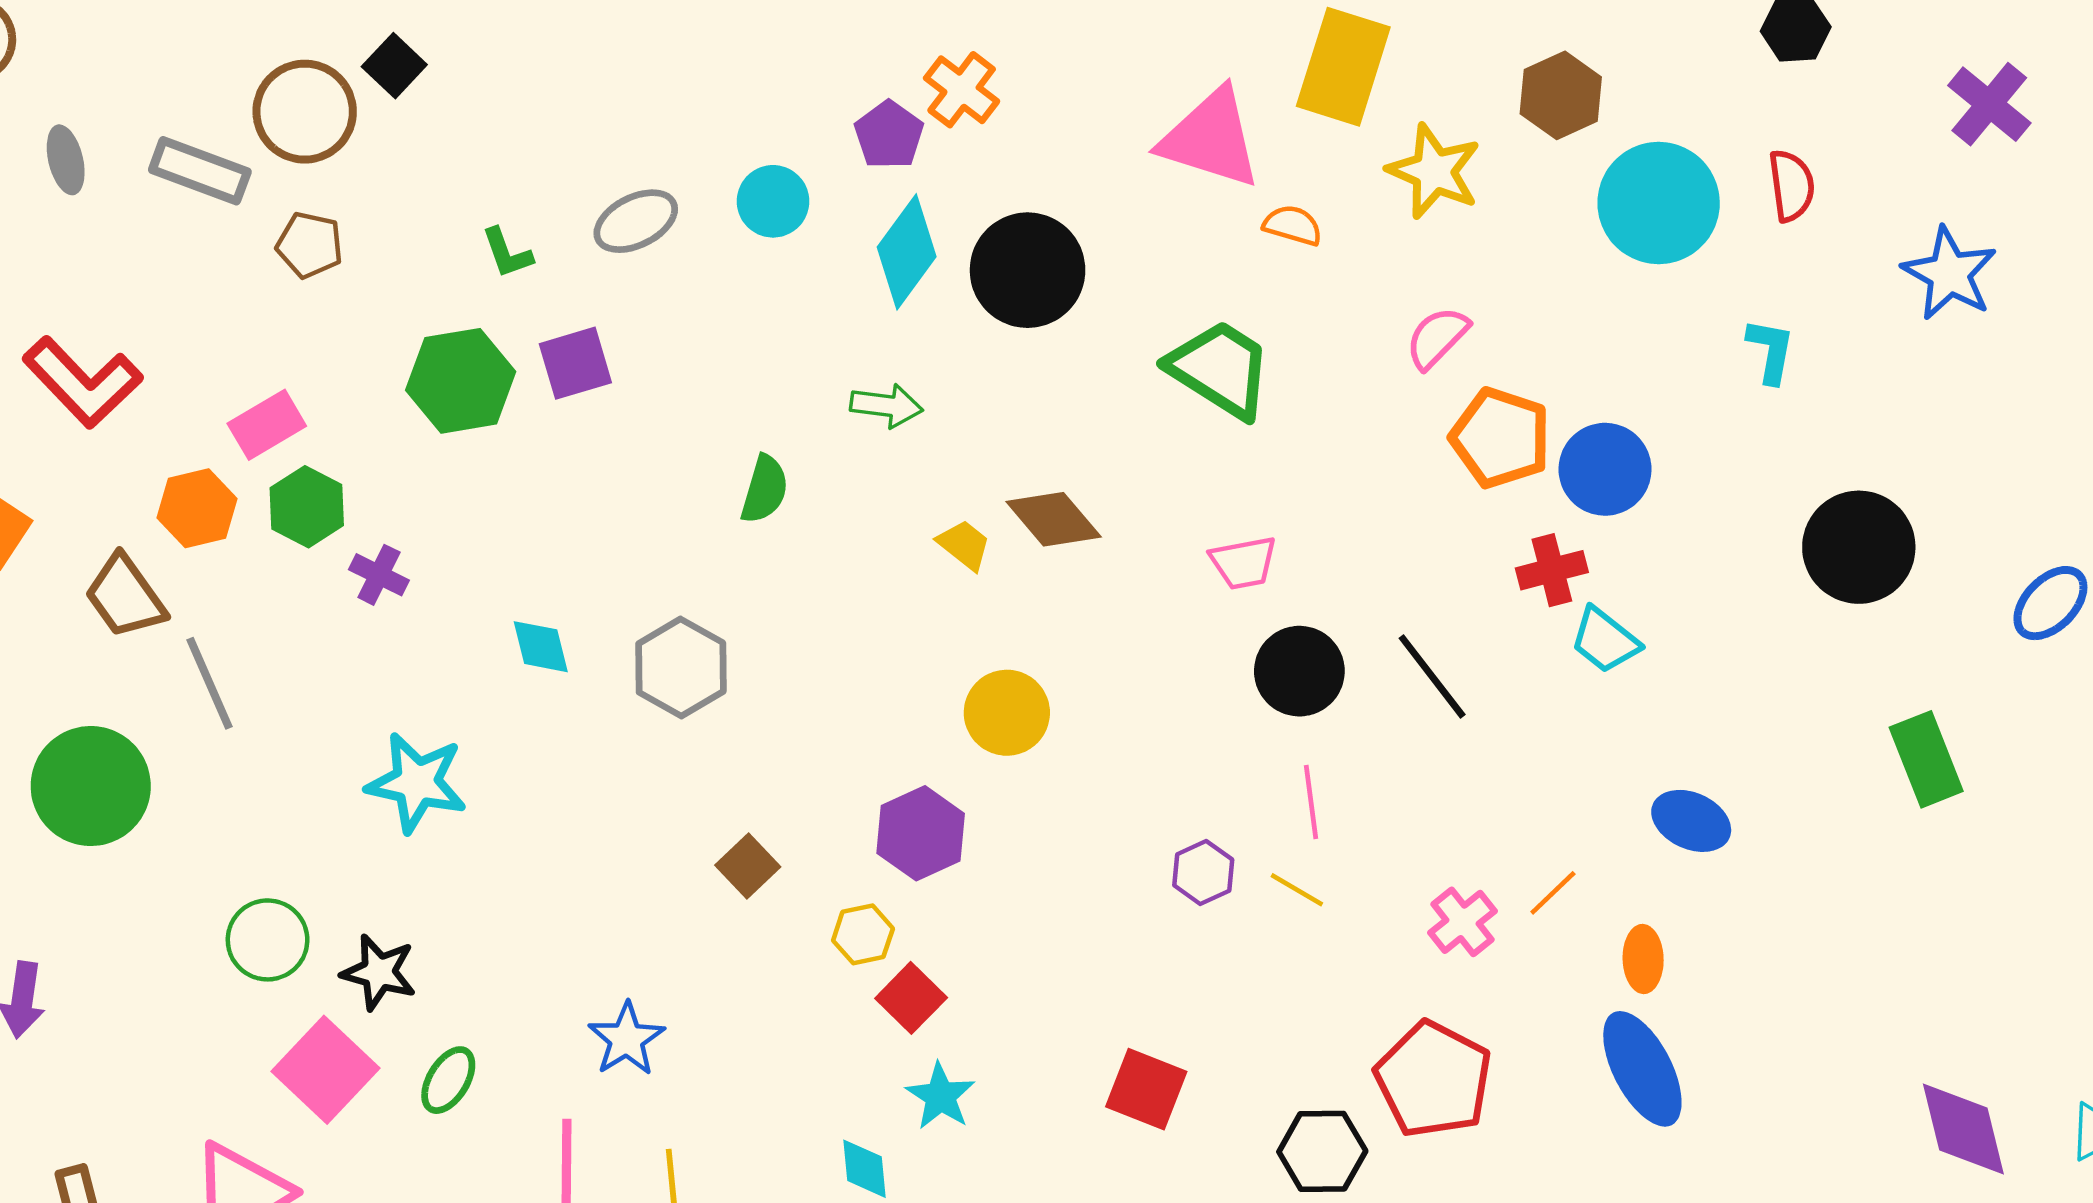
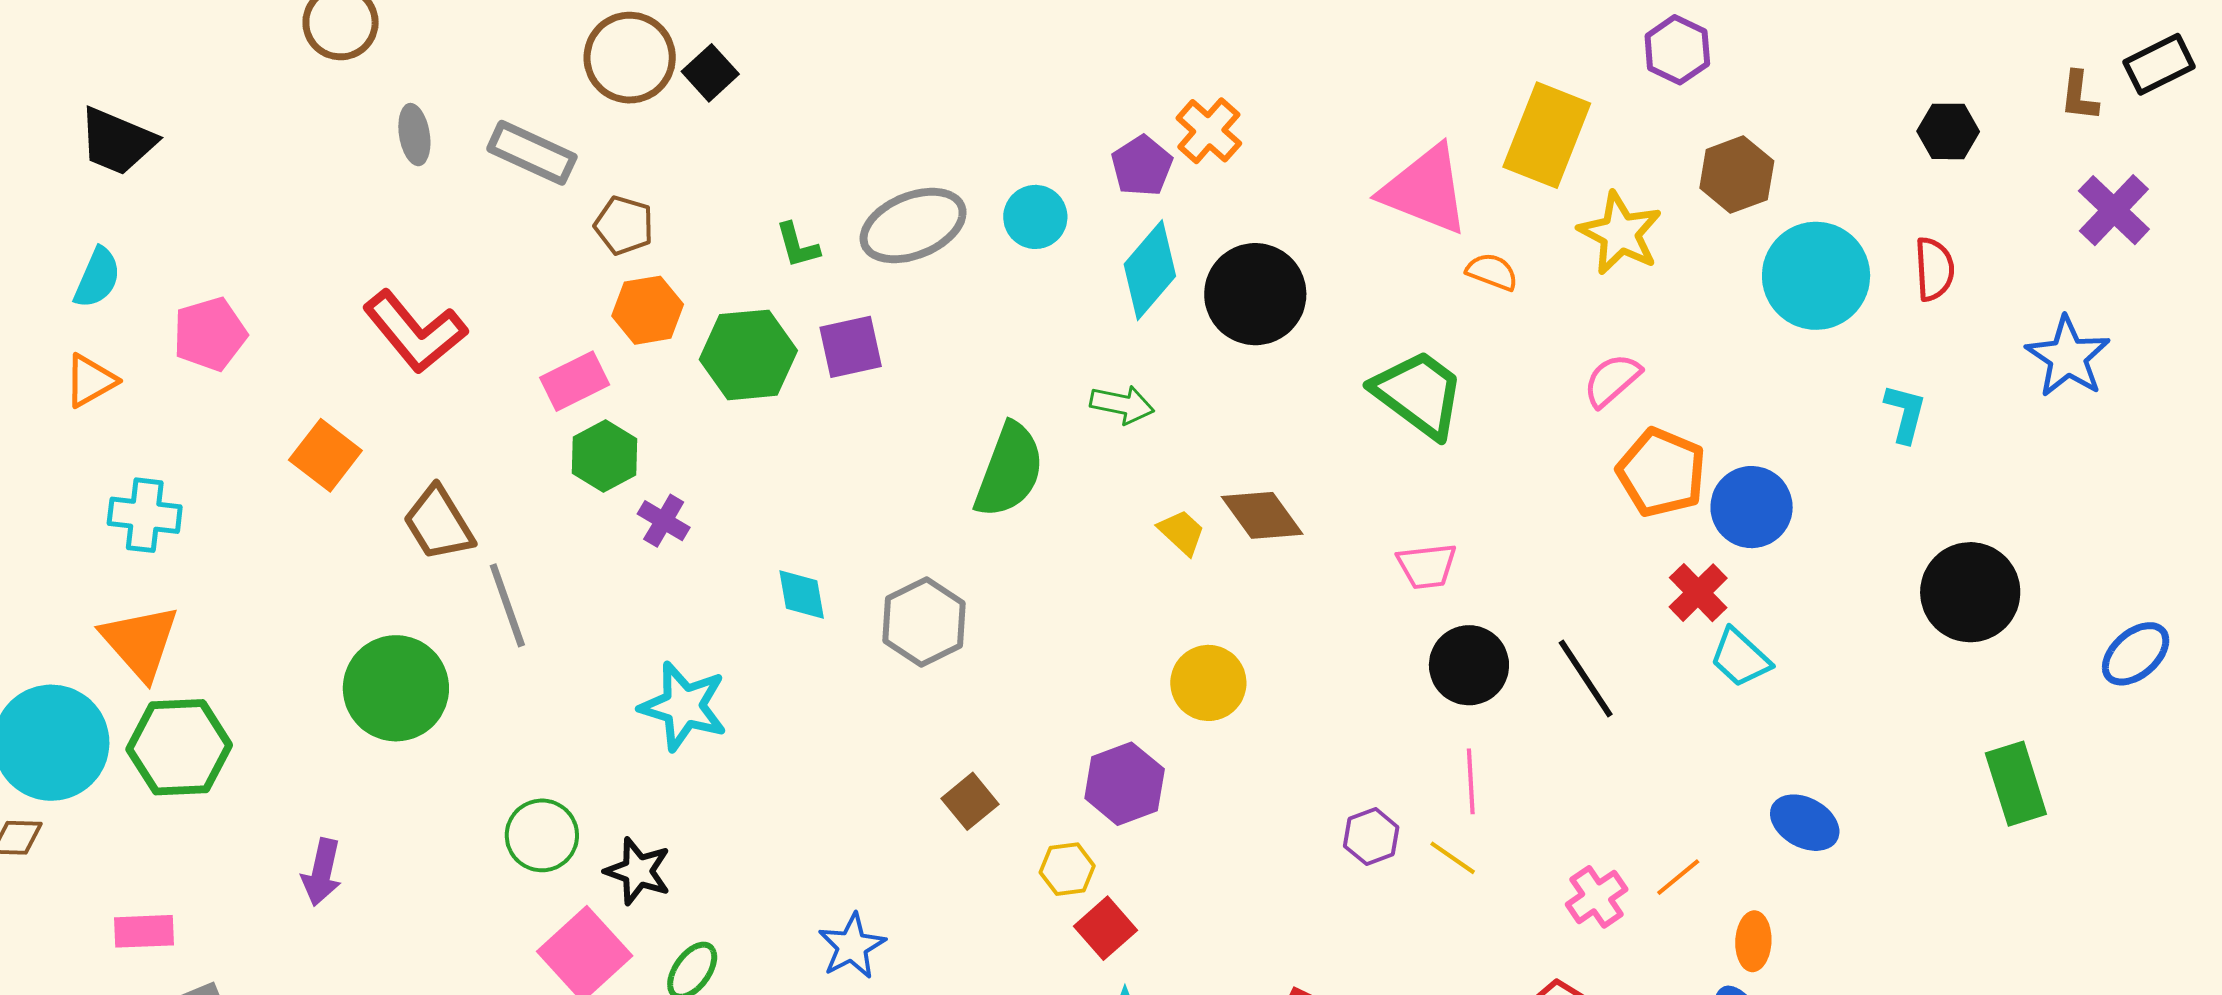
brown circle: (305, 112) -> (630, 58), moved
gray ellipse: (636, 221) -> (913, 226), size x1.4
green semicircle: (765, 489) -> (1009, 470), size x1.6
orange hexagon: (197, 508) -> (648, 310), moved
red cross: (1552, 570) -> (1698, 593), turned -34

